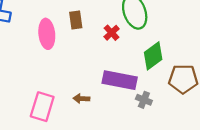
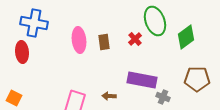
brown rectangle: (76, 20) -> (104, 42), moved
green diamond: (153, 56) -> (186, 37), moved

